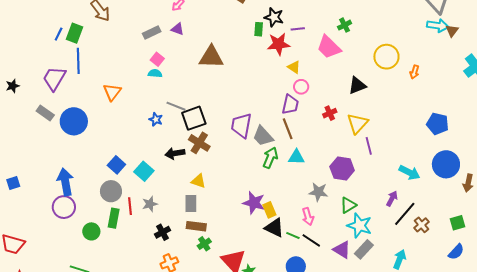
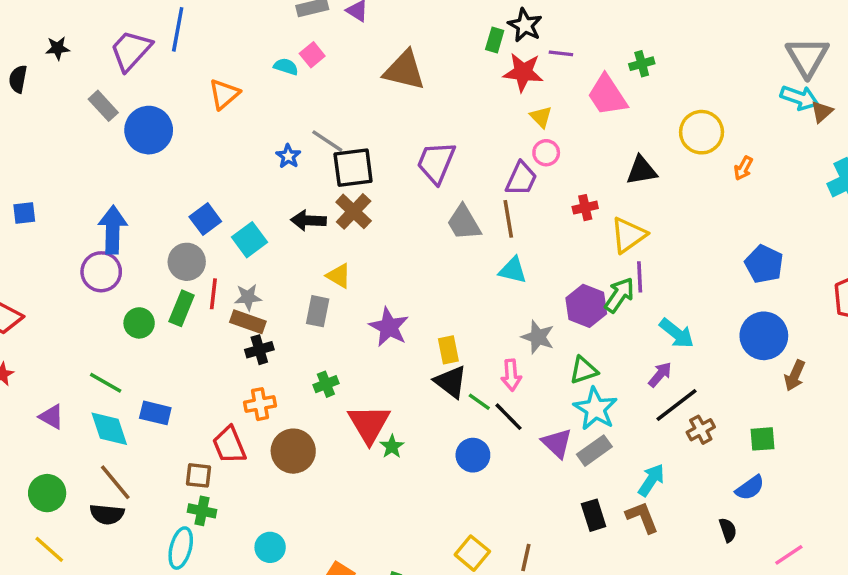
cyan semicircle: (155, 73) -> (286, 67), moved
purple trapezoid: (241, 125) -> (436, 163), moved
green arrow: (270, 158) -> (619, 295), moved
cyan arrow: (409, 172) -> (677, 333), moved
purple star: (254, 203) -> (389, 327), moved
brown rectangle: (196, 226) -> (248, 322), moved

